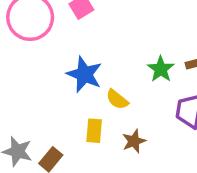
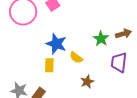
yellow rectangle: (94, 131) -> (49, 65), moved

